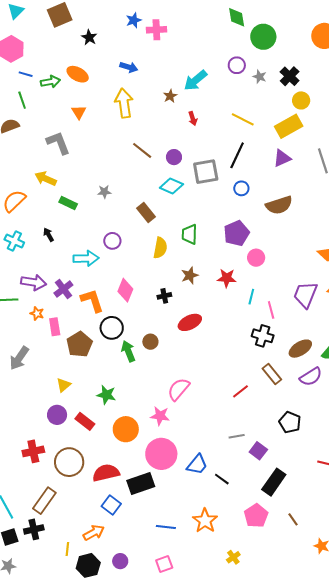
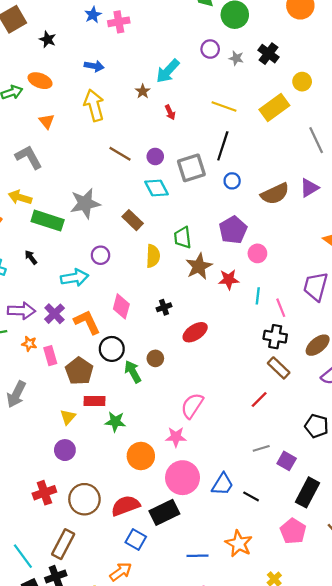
yellow circle: (301, 100) -> (302, 82), moved
purple triangle: (282, 158) -> (309, 188), moved
cyan diamond: (171, 186) -> (156, 188), turned 45
gray star: (104, 192) -> (85, 203), size x2.0
green rectangle: (68, 203) -> (48, 221), size x1.6
brown star: (190, 275) -> (199, 266), moved, size x1.4
brown rectangle: (272, 374) -> (279, 368), moved
red rectangle: (85, 421) -> (94, 401), moved, turned -30

